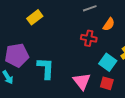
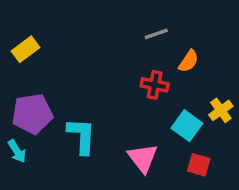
yellow rectangle: (35, 17) -> (25, 49), moved
red square: (107, 83) -> (199, 165), moved

